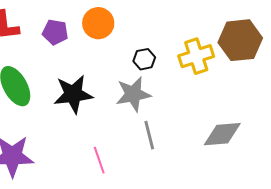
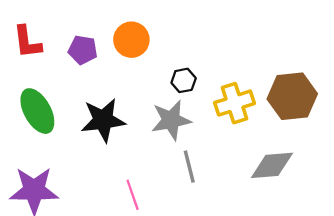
brown hexagon: (240, 40) -> (292, 96), moved
yellow cross: (196, 56) -> (235, 103), moved

